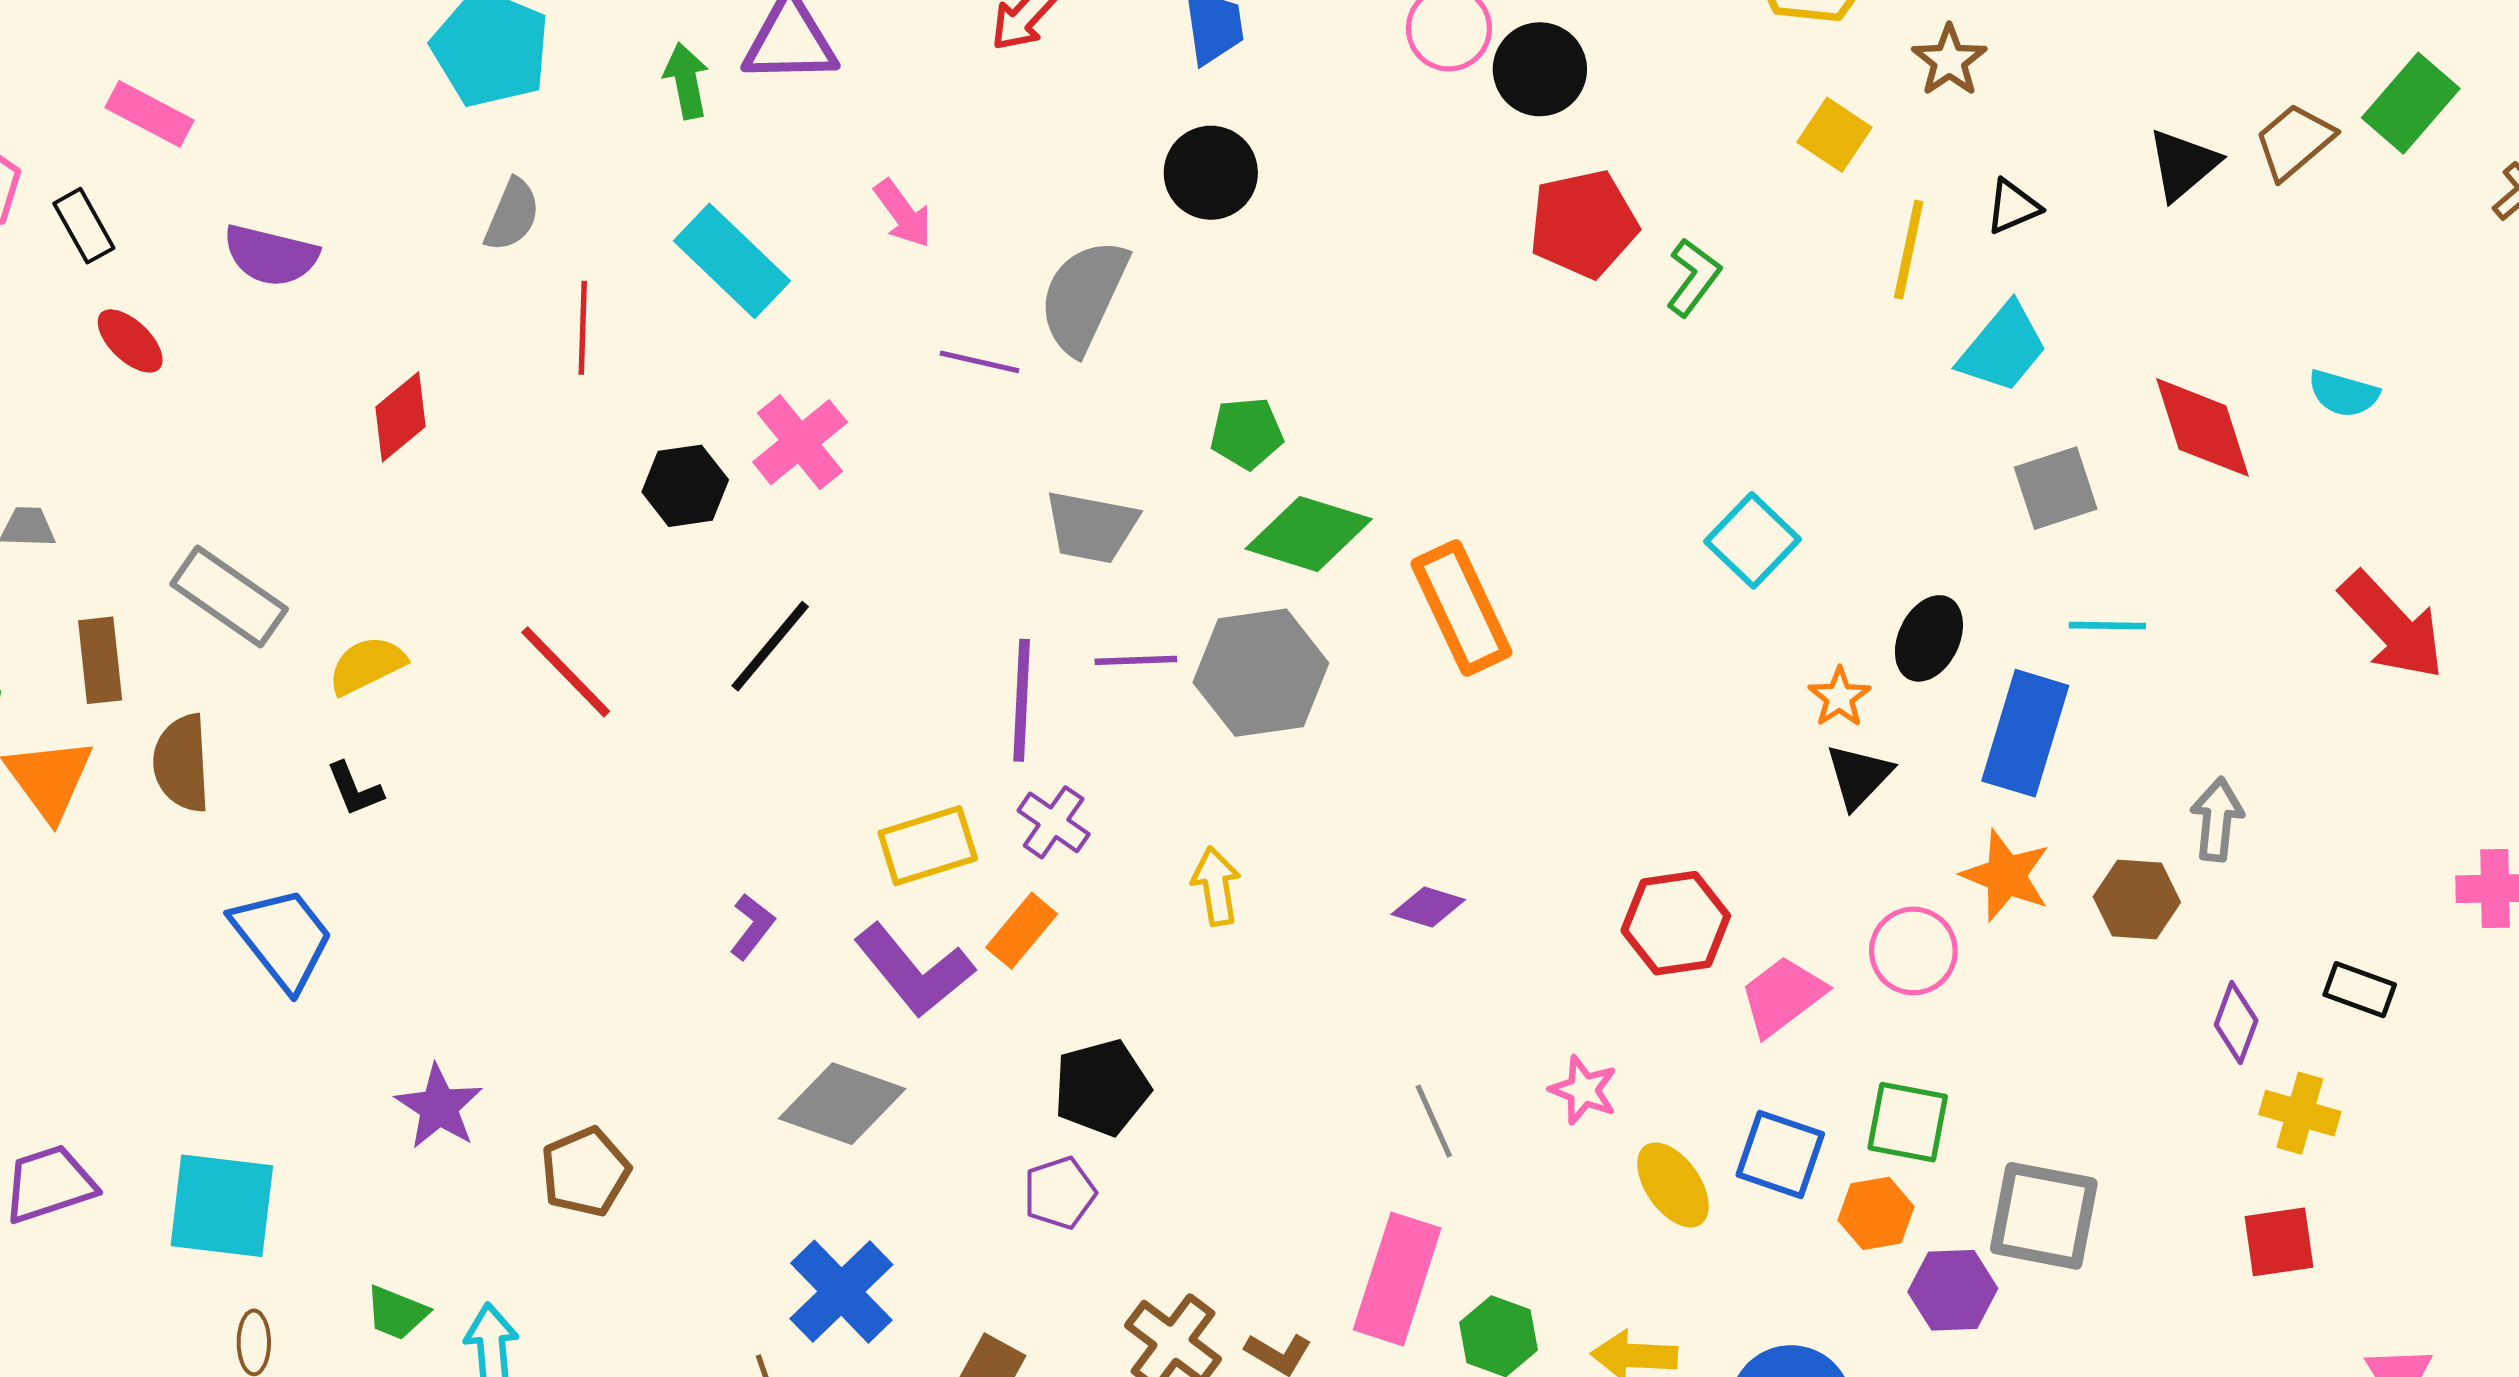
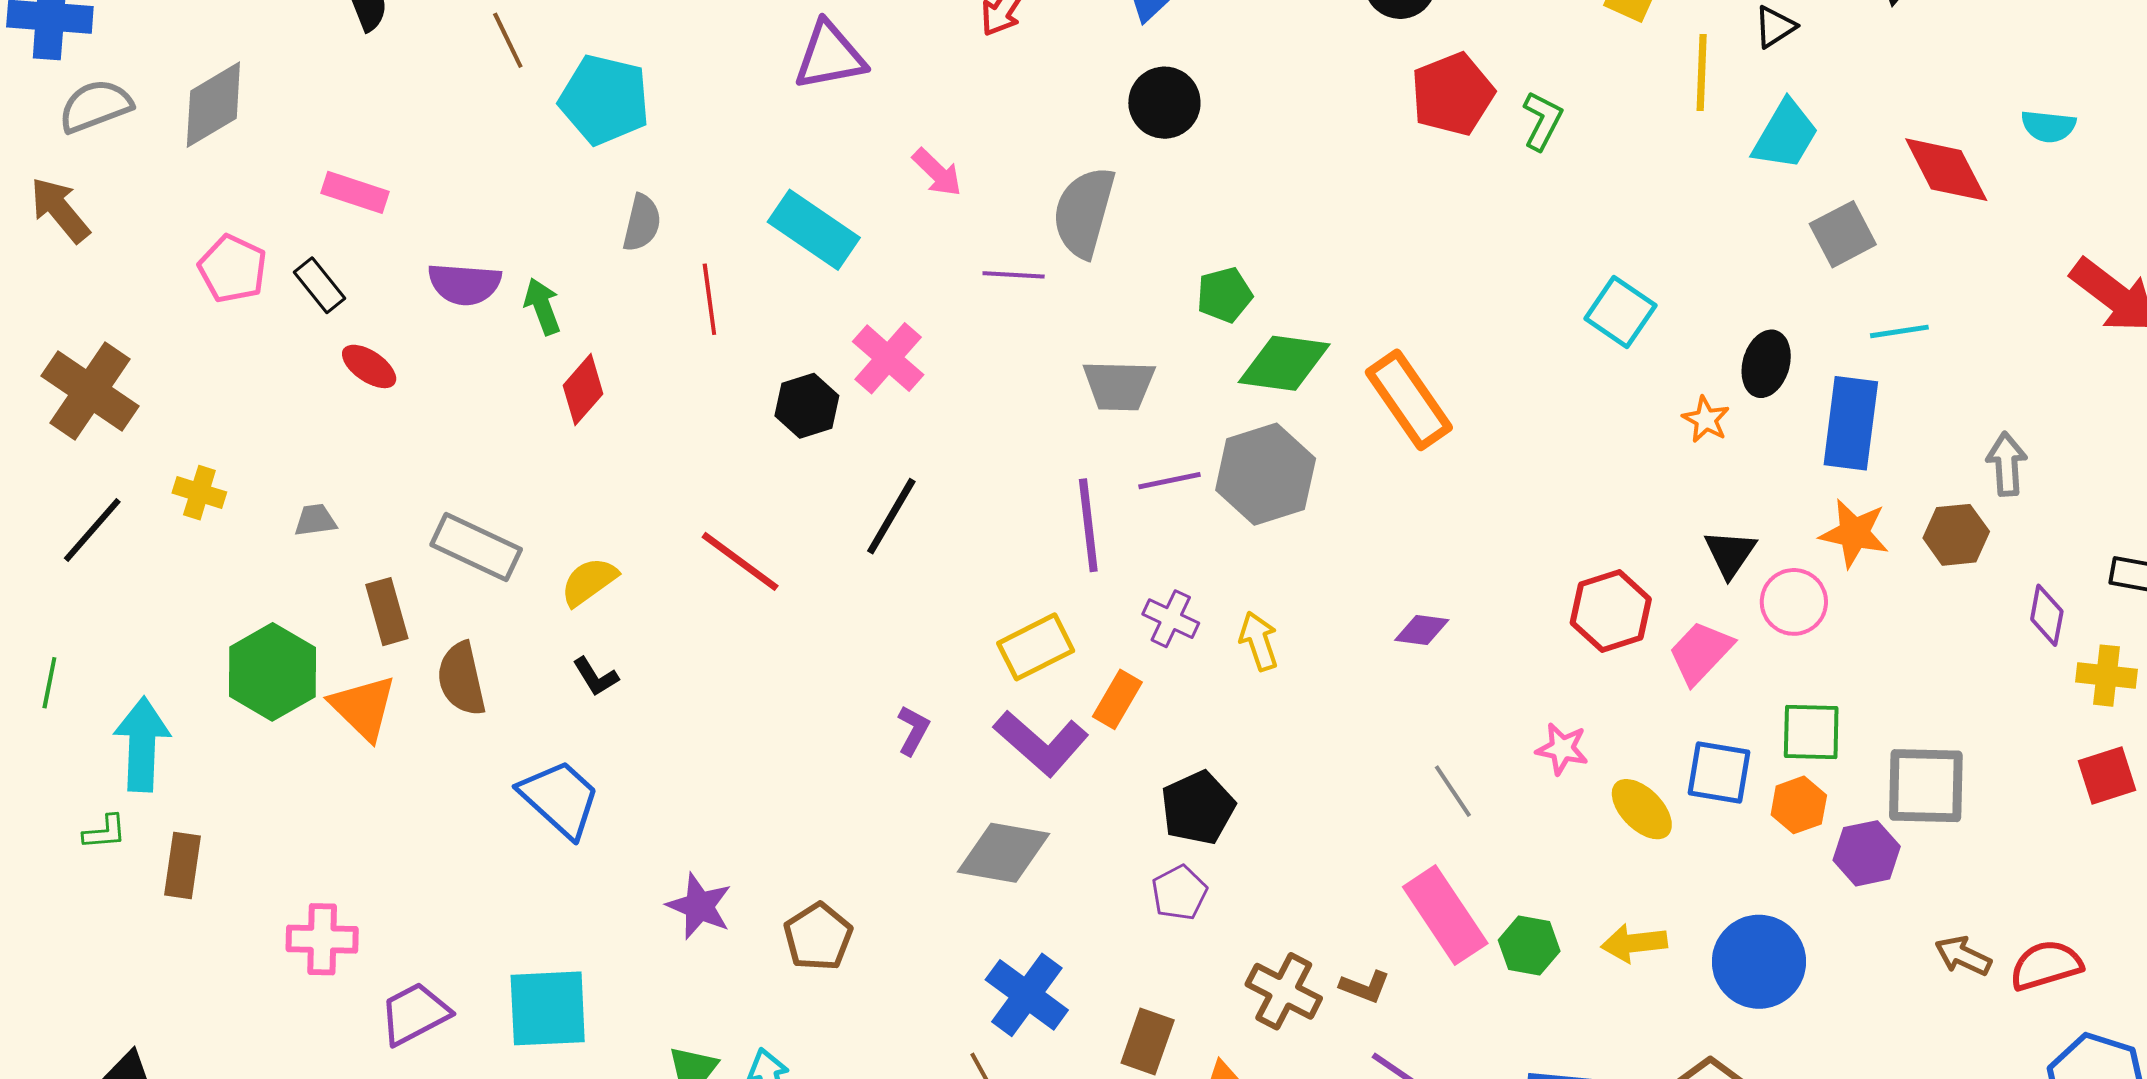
green arrow: (686, 81) -> (542, 306), moved
black triangle: (1859, 776) -> (1730, 554), moved
purple cross: (1054, 822) -> (1171, 619), moved
pink rectangle: (1397, 1279) -> (1445, 915), turned -42

